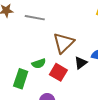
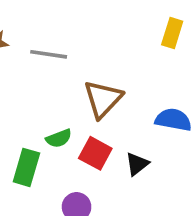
black triangle: (81, 63) -> (137, 164), moved

